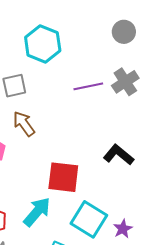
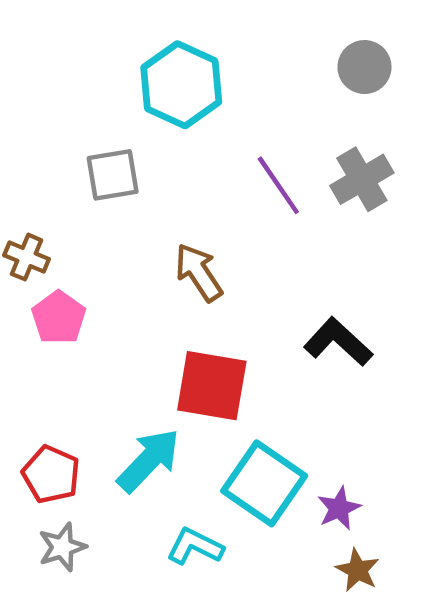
purple line: (88, 86) -> (278, 185), turned 64
brown arrow: (24, 124) -> (199, 272), moved

